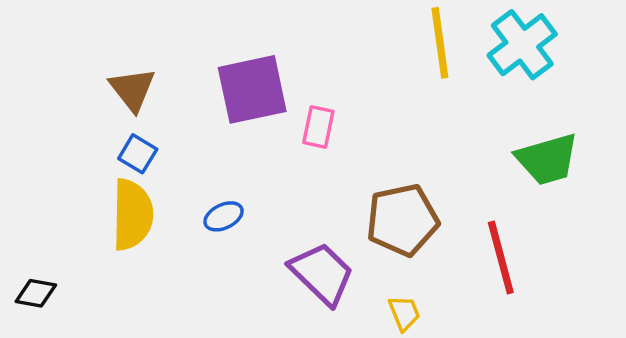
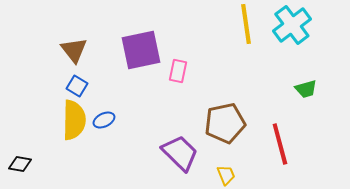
green trapezoid: (547, 159) -> (306, 89), size x0.6
blue ellipse: (224, 216) -> (104, 120), moved

